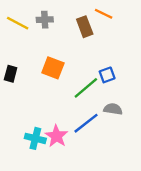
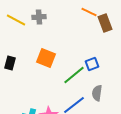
brown rectangle: (85, 27) -> (105, 23), moved
gray semicircle: (113, 109) -> (97, 93), turned -91

